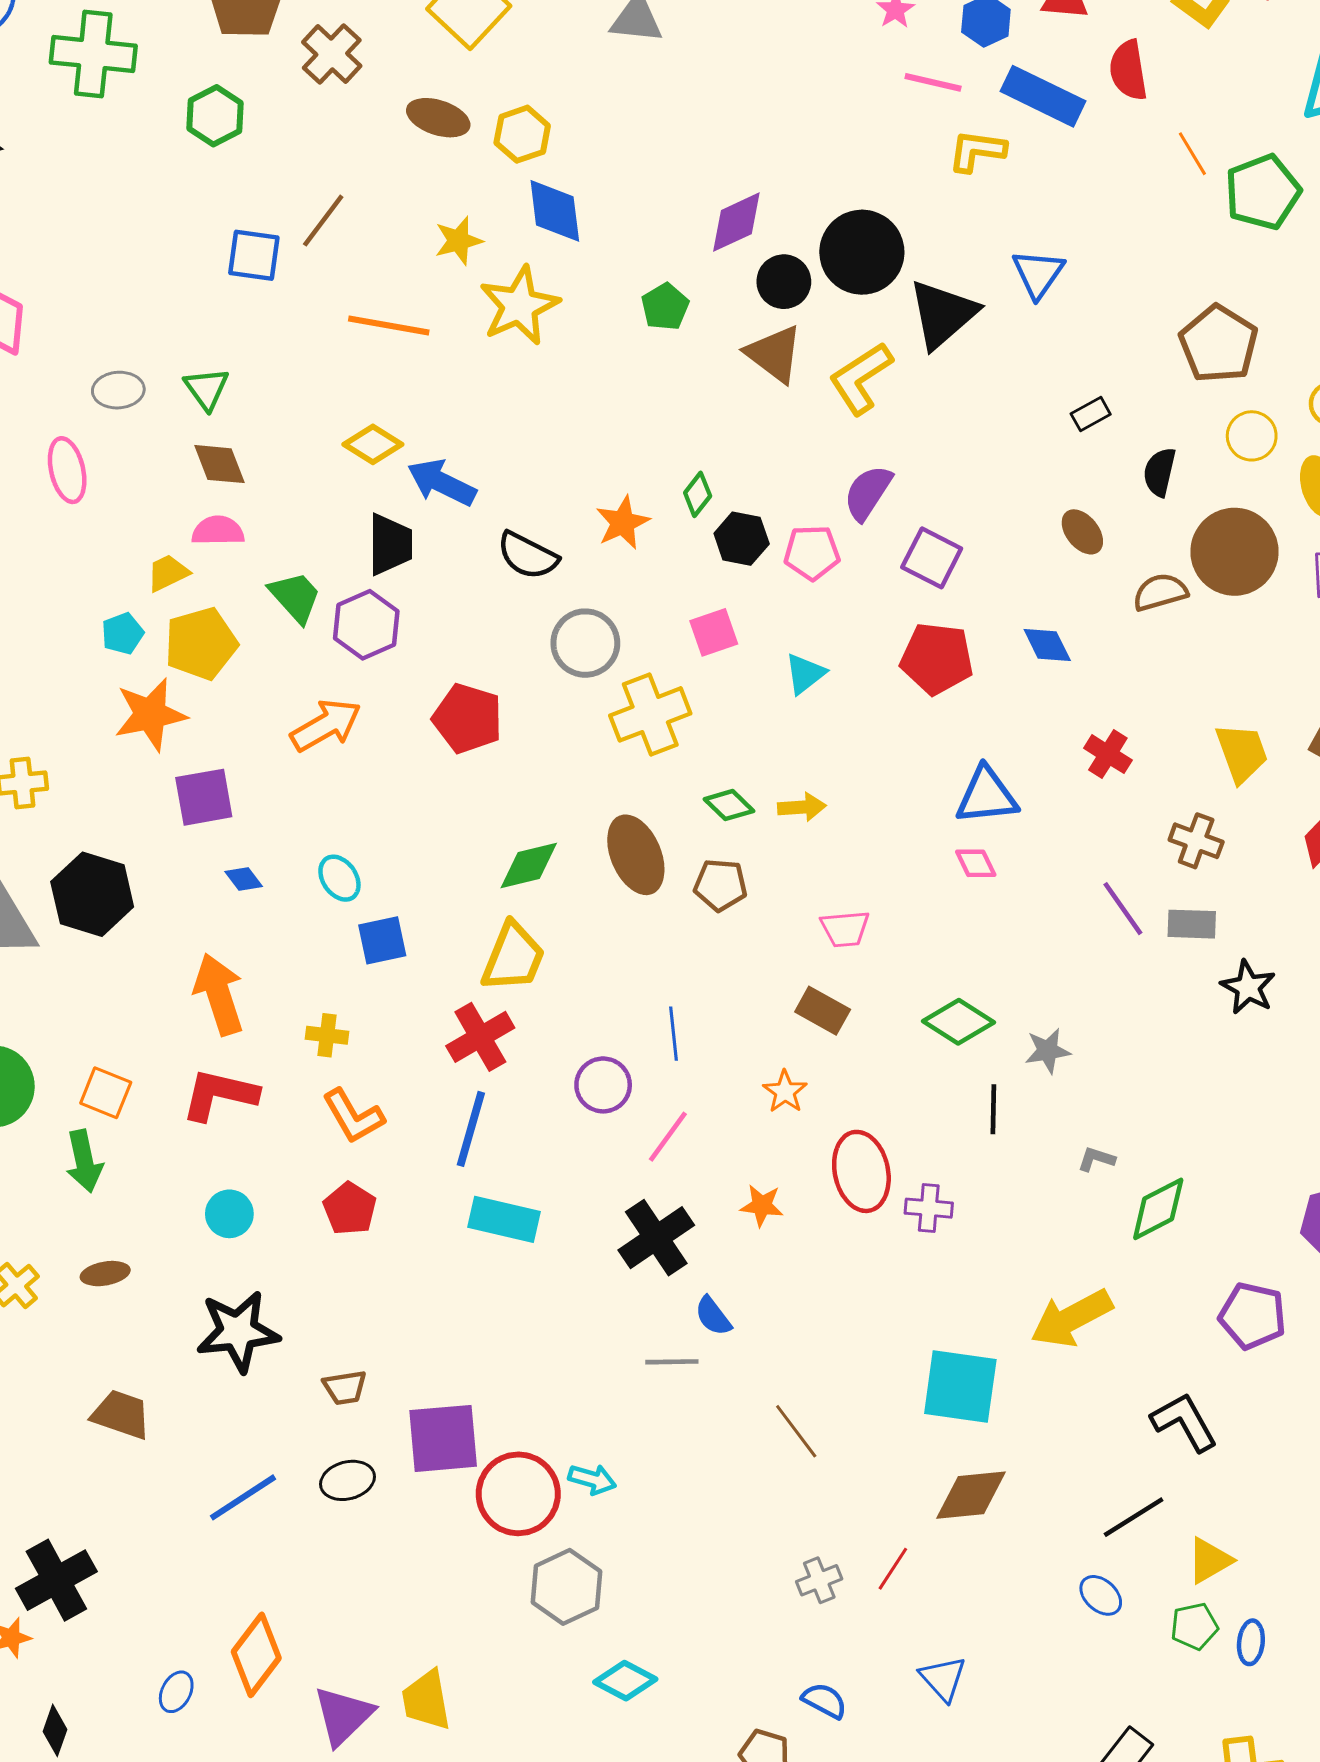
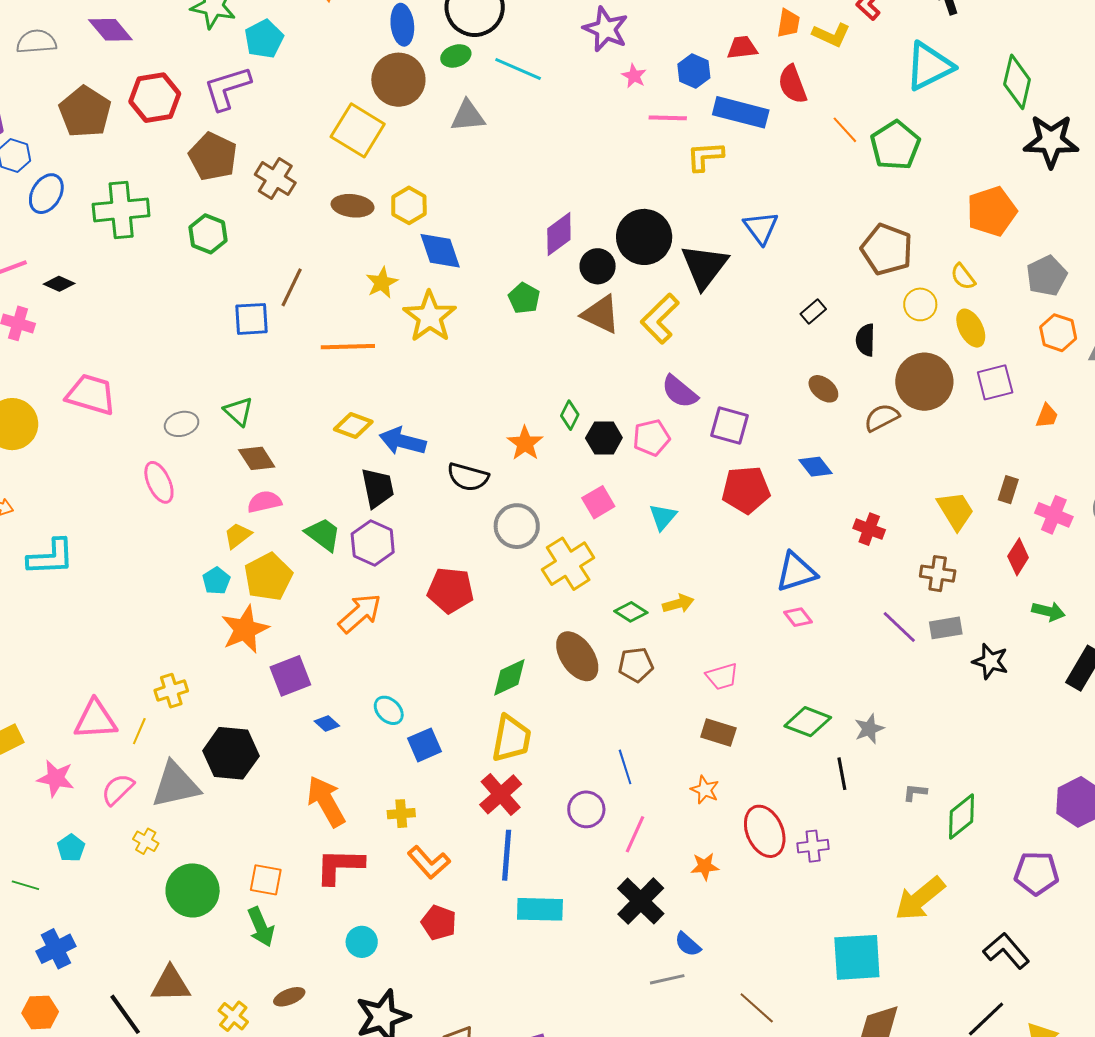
purple semicircle: (868, 493) -> (680, 392), turned -72

